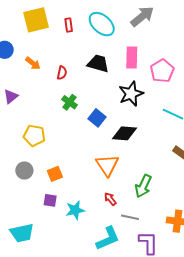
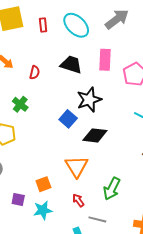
black star: (131, 94) -> (89, 100), moved
green cross: (70, 102) -> (20, 104), moved
orange square: (55, 174) -> (43, 184), moved

